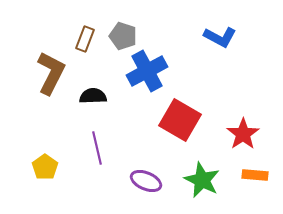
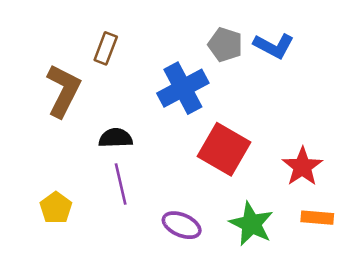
gray pentagon: (123, 36) -> (225, 45), moved
black semicircle: (93, 96) -> (116, 138), moved

